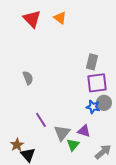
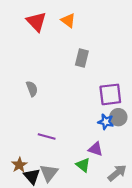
gray rectangle: (92, 62) -> (82, 58), moved
purple line: (41, 120) -> (47, 136), turned -42
gray triangle: (62, 133) -> (49, 173), moved
green triangle: (73, 145) -> (83, 165), turned -32

